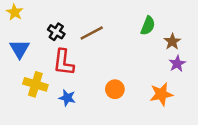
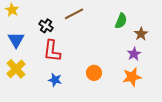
brown line: (92, 33) -> (74, 14), moved
purple star: (177, 64) -> (134, 54), moved
yellow cross: (35, 84) -> (16, 69), moved, turned 30

